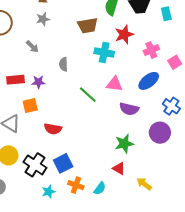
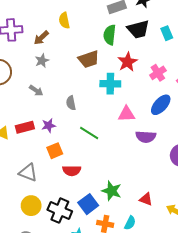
green line: (88, 95) -> (89, 133), moved
orange square: (30, 106) -> (55, 151), moved
green star: (124, 144) -> (112, 191), moved, turned -30

